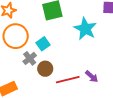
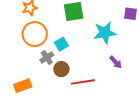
cyan star: (85, 29) -> (105, 33), turned 30
purple arrow: (92, 76) -> (116, 62), moved

